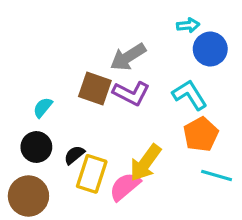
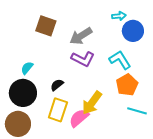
brown square: (95, 89) -> (46, 26), moved
black circle: (36, 147) -> (23, 93), size x1.4
black semicircle: (74, 155) -> (57, 85), moved

